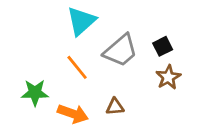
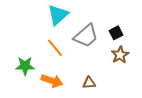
brown triangle: (115, 107) -> (89, 83), moved

